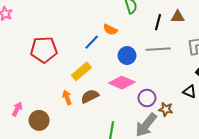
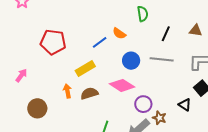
brown triangle: (178, 17) -> (196, 30), moved
pink arrow: (17, 109) -> (21, 75), moved

